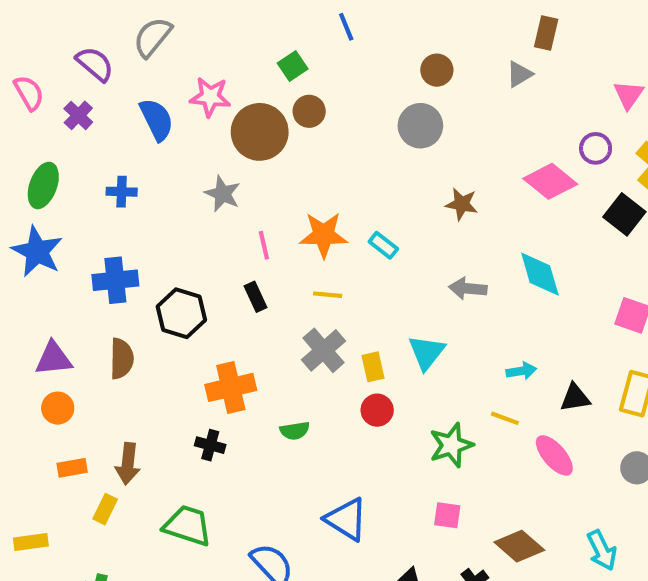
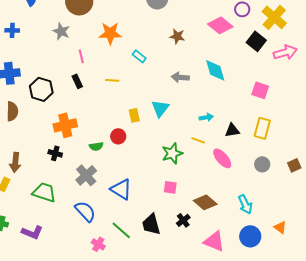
orange star: (324, 235) -> (110, 33), moved
gray cross: (324, 350) -> (86, 175), moved
red circle: (377, 410) -> (118, 136), moved

